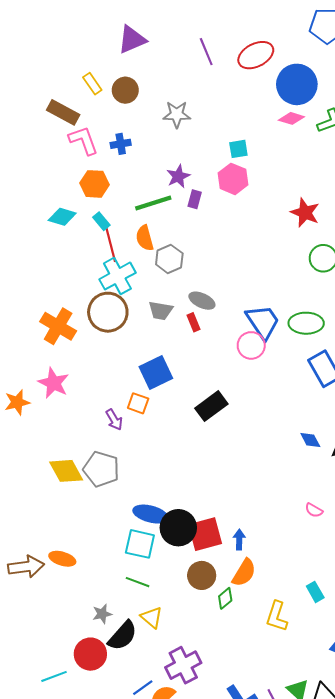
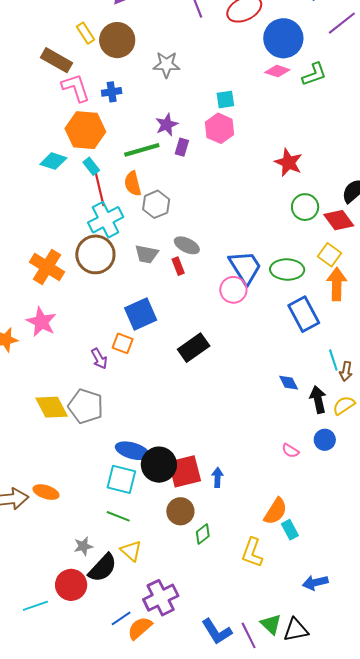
brown circle: (125, 90) -> (117, 40), size x1.4
orange hexagon: (94, 184) -> (85, 130), size x1.4
orange semicircle: (244, 573) -> (275, 511), moved

